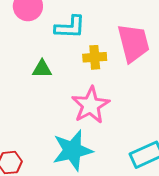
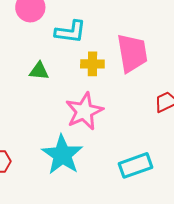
cyan star: (72, 150) -> (62, 155), turned -30

